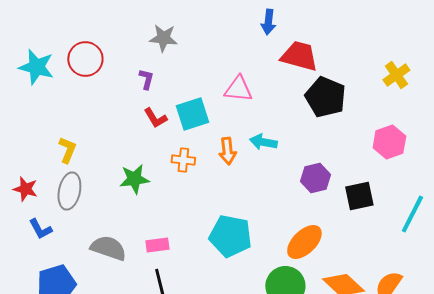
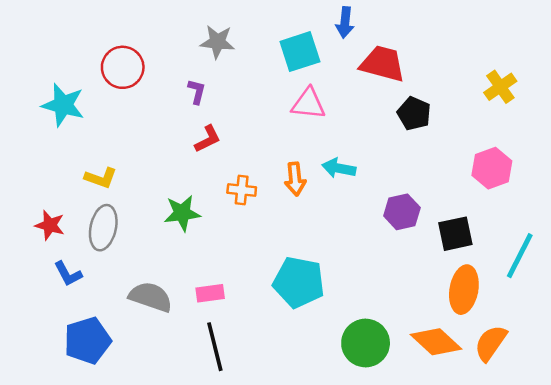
cyan star: (36, 67) -> (63, 105), moved
black pentagon: (325, 97) -> (414, 113), size x0.7
cyan square: (192, 114) -> (300, 52), moved
red L-shape: (155, 118) -> (208, 139), turned -85
yellow L-shape: (67, 150) -> (101, 178), turned 88
orange ellipse: (304, 242) -> (464, 290), moved, turned -36

